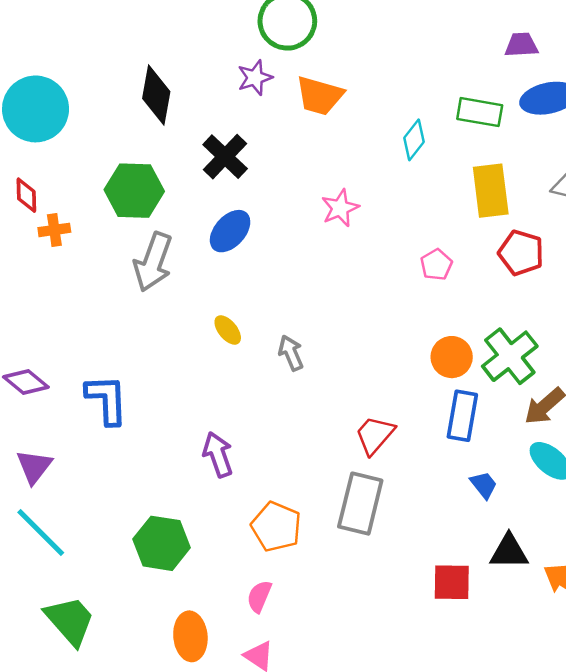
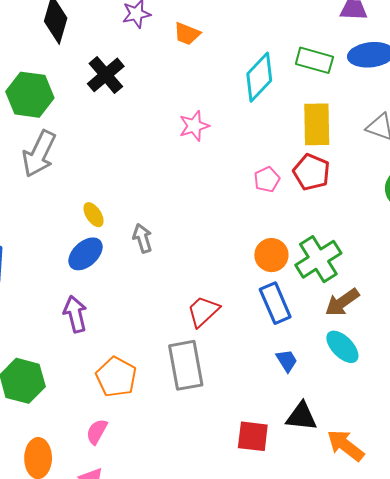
orange trapezoid: (320, 96) -> (187, 34), size x0.7
cyan diamond: (414, 140) -> (259, 77), size x1.5
blue ellipse: (230, 231) -> (85, 254), moved
red pentagon: (521, 253) -> (311, 172), moved
blue rectangle: (462, 416) -> (275, 303), turned -39
gray rectangle: (360, 504) -> (186, 365), turned -30

